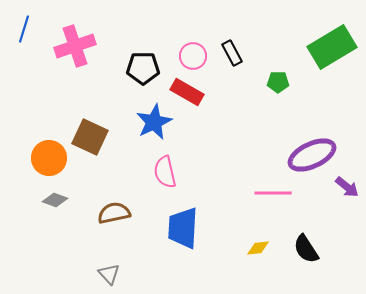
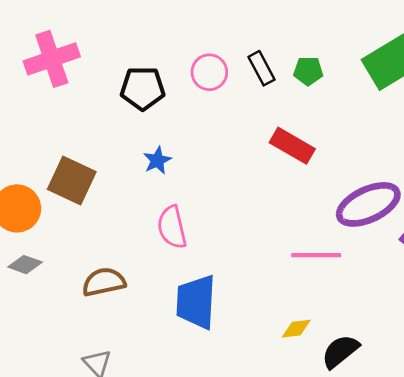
green pentagon: (278, 82) -> (308, 71), moved
red rectangle: (187, 92) -> (292, 146), moved
blue star: (154, 122) -> (157, 160), size x0.6
black semicircle: (306, 249) -> (340, 351), moved, turned 84

